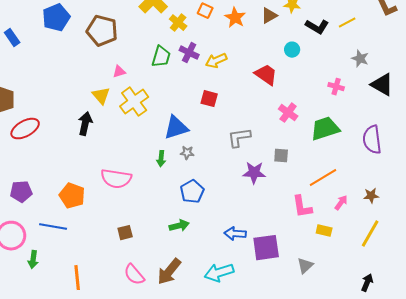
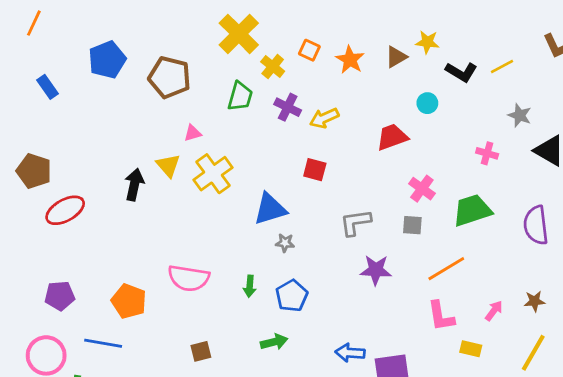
green trapezoid: (161, 57) -> (240, 96), moved
red trapezoid: (266, 75) -> (392, 137), turned -55
black arrow: (85, 124) -> (134, 185), moved
gray square: (281, 156) -> (412, 225), moved
green arrow: (161, 159) -> (250, 286), moved
orange line: (323, 178) -> (446, 269), moved

